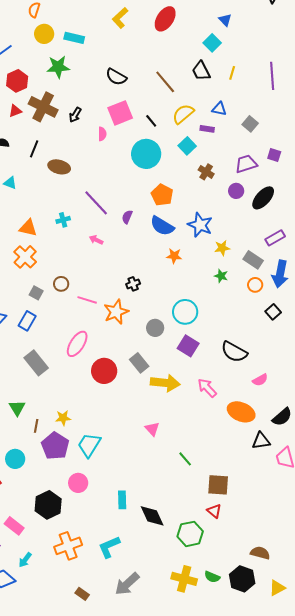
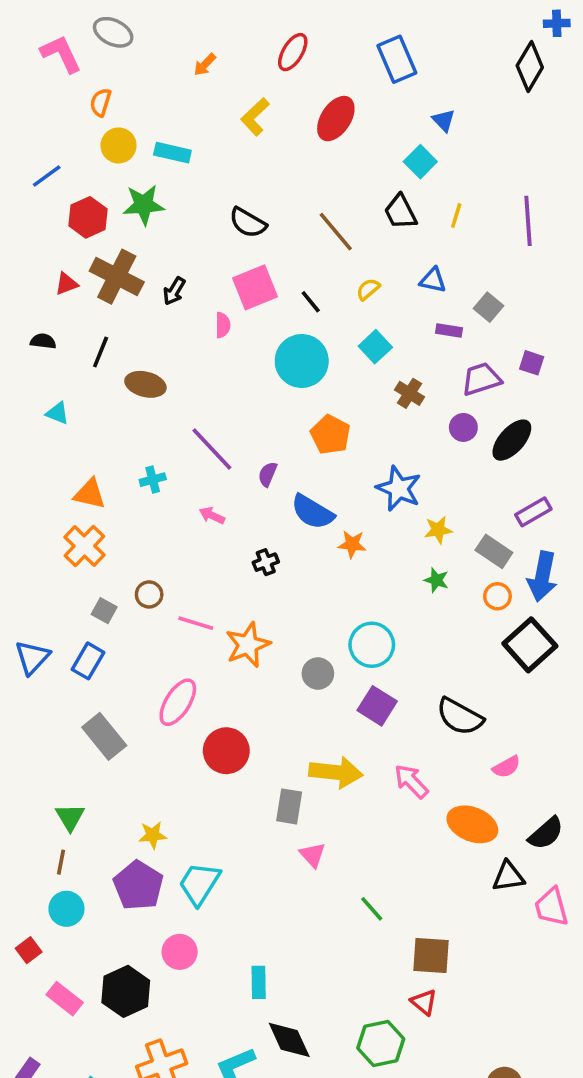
red hexagon: (17, 81) -> (88, 217), moved
yellow semicircle: (183, 114) -> (368, 289), size x0.6
purple rectangle: (207, 129) -> (449, 330), moved
blue semicircle: (162, 226) -> (312, 512), moved
black cross: (133, 284) -> (266, 562), moved
black square: (273, 312) -> (530, 645), size x1.8
gray rectangle: (139, 363) -> (289, 806), moved, turned 48
brown line: (36, 426) -> (61, 862), moved
black diamond: (152, 516) -> (289, 1040), moved
pink rectangle: (14, 526) -> (65, 999), moved

